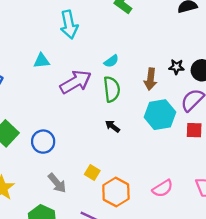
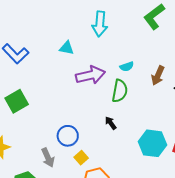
brown arrow: (150, 79) -> (158, 75), moved
cyan hexagon: (160, 115) -> (152, 143), moved
blue circle: (43, 142) -> (68, 136), moved

